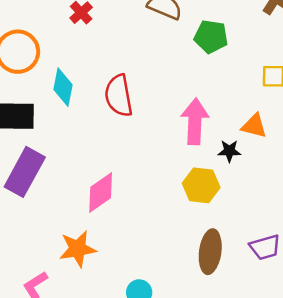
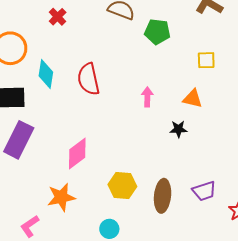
pink arrow: (195, 121) -> (147, 97), size x0.6
black star: (229, 151) -> (178, 129), moved
yellow hexagon: (201, 185) -> (122, 185), moved

